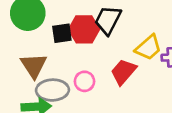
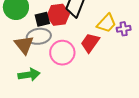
pink circle: (84, 81) -> (62, 53), size x1.6
gray ellipse: (52, 90) -> (39, 36), moved

